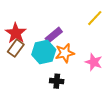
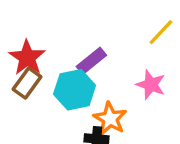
orange star: (65, 53) -> (110, 119), moved, turned -30
pink star: (94, 62) -> (151, 85), moved

